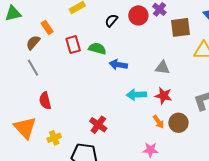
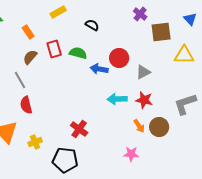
red circle: (138, 15) -> (119, 58), moved
black semicircle: (111, 20) -> (92, 25), turned 80
brown semicircle: (33, 43) -> (30, 57), moved
gray line: (33, 68) -> (20, 80), moved
gray triangle: (162, 68) -> (143, 72), turned -35

